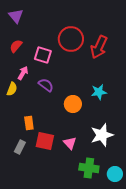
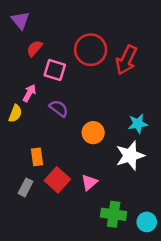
red semicircle: (16, 46) -> (34, 48), moved
cyan star: (99, 92) -> (138, 124), moved
white star: (102, 135) -> (130, 156), moved
red square: (45, 141) -> (57, 180), turned 30
pink triangle: (70, 143) -> (89, 182), turned 32

